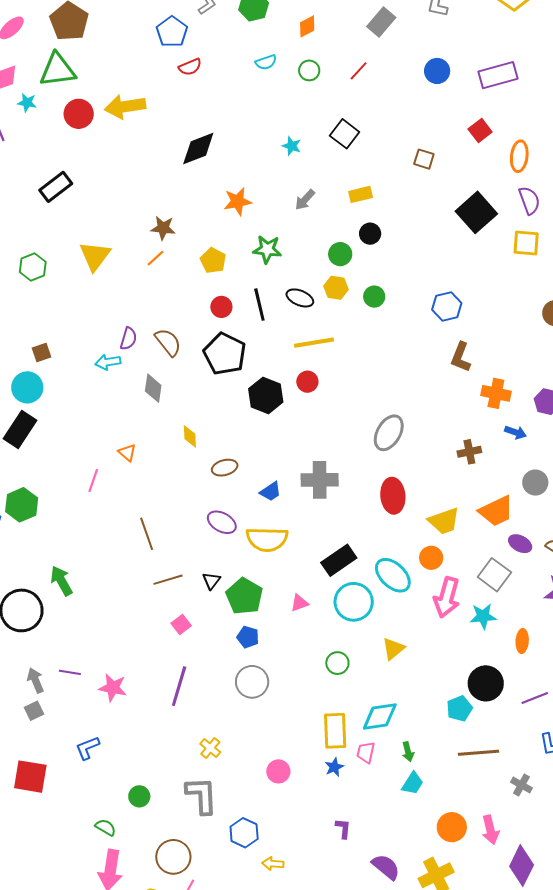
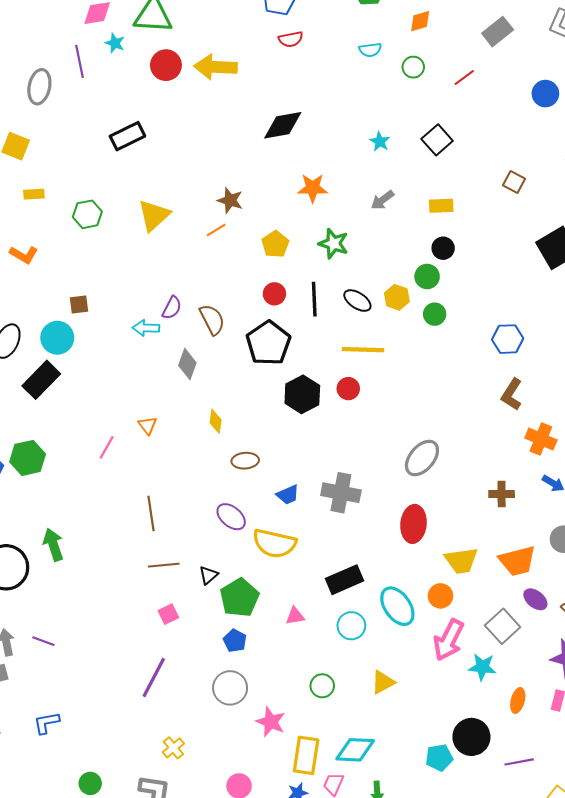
green circle: (340, 254) -> (427, 277), moved
cyan circle: (354, 602) -> (351, 626), size x0.7
pink star: (113, 688) -> (271, 722), moved

